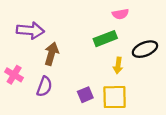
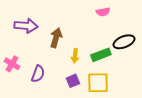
green rectangle: (105, 39) -> (101, 55), moved
brown arrow: (51, 54) -> (56, 38), moved
yellow arrow: (118, 65) -> (75, 56), moved

